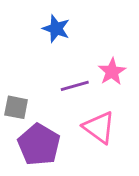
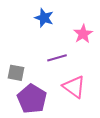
pink star: (112, 72) -> (83, 34), moved

